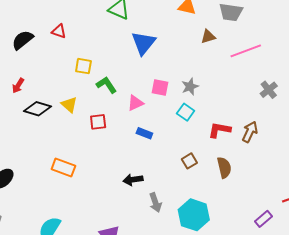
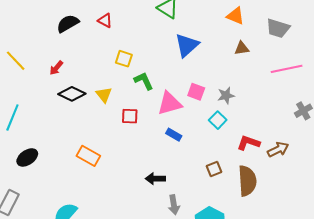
brown triangle: (208, 37) -> (242, 48), moved
pink triangle: (135, 103) -> (169, 103), size x1.5
brown arrow: (250, 132) -> (278, 149), turned 30
brown semicircle: (224, 168) -> (247, 181), size x1.4

